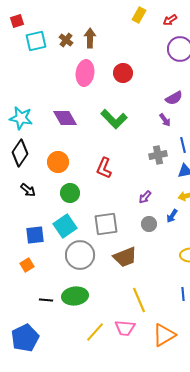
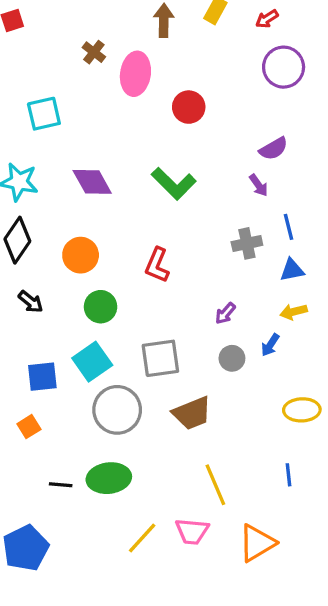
brown arrow: (90, 38) -> (164, 21), moved
cyan square: (36, 41) -> (44, 114), moved
pink ellipse: (85, 73) -> (135, 74), moved

